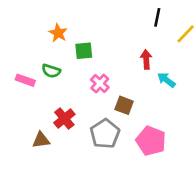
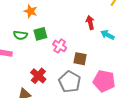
orange star: (58, 33) -> (31, 11), moved
green square: (84, 51) -> (40, 34), moved
green semicircle: (51, 71) -> (20, 35), moved

